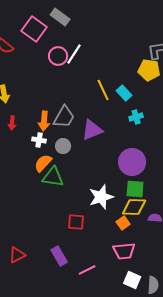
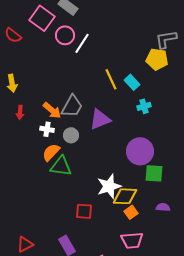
pink circle: (58, 56) -> (65, 35), moved
orange arrow: (44, 121) -> (52, 110), turned -54
green square: (135, 189) -> (154, 173), moved
yellow diamond: (134, 207) -> (125, 196), moved

